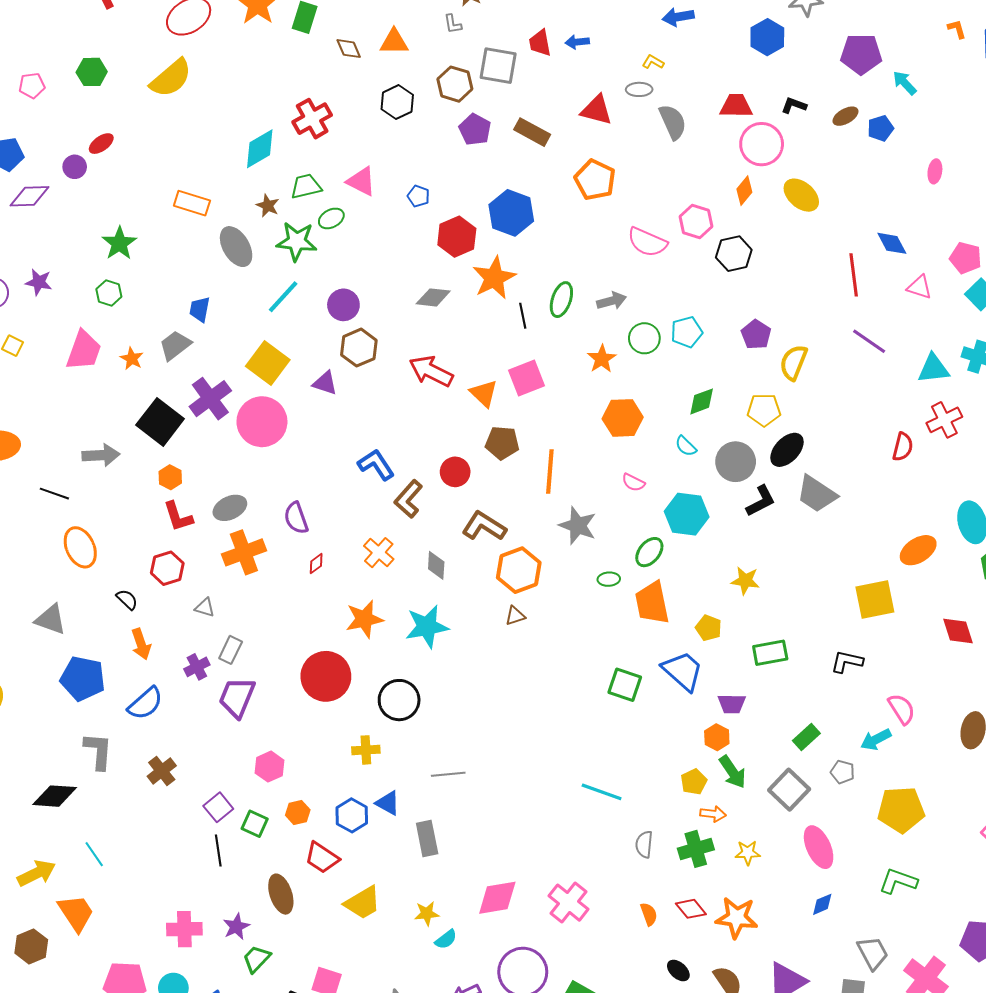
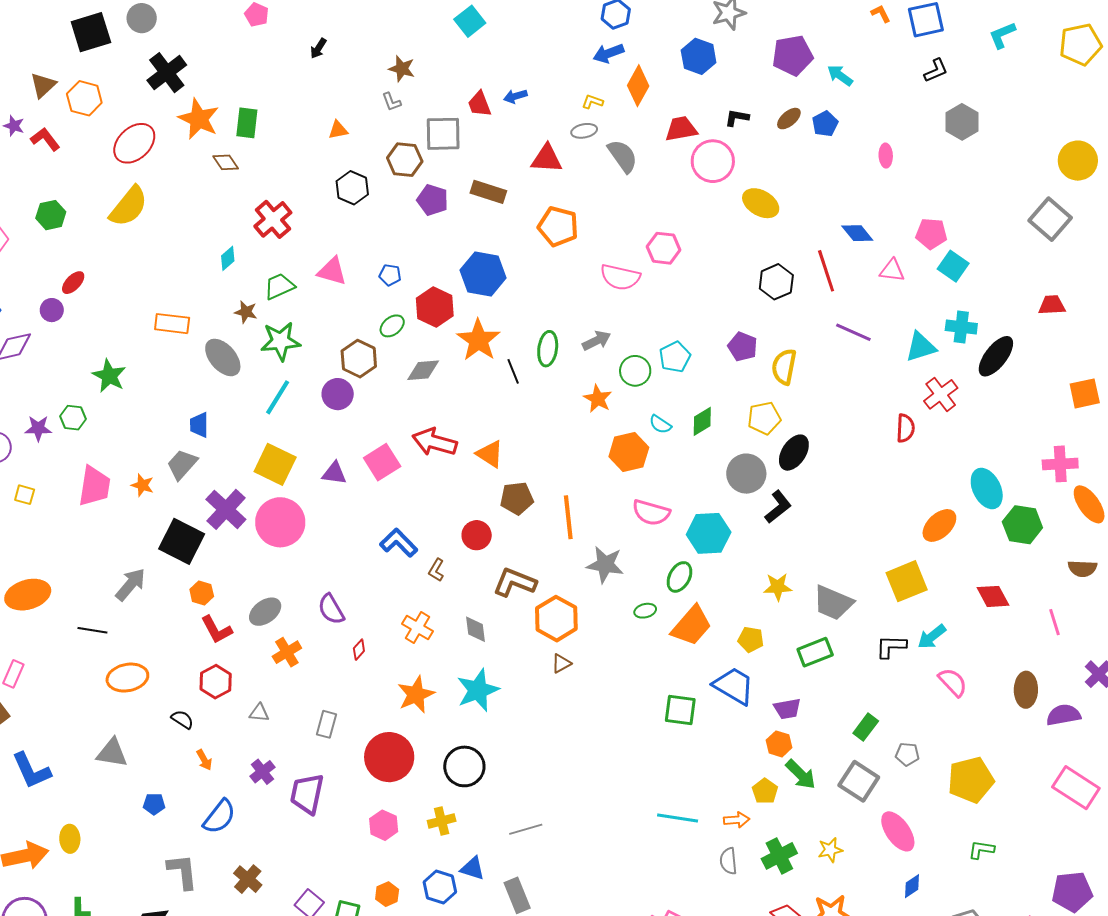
orange triangle: (394, 42) -> (338, 130), size x0.7
brown diamond: (349, 49) -> (226, 162), moved
cyan diamond: (260, 149) -> (228, 258), size x0.6
orange diamond: (744, 191) -> (638, 86), moved, size x1.4
green ellipse: (331, 218) -> (392, 326), moved
black hexagon: (734, 254) -> (776, 282), moved
green hexagon: (109, 293) -> (73, 418), moved
brown hexagon: (359, 348) -> (359, 359), moved
pink square: (527, 378) -> (382, 462), moved
cyan semicircle: (686, 446) -> (660, 424), moved
gray arrow: (101, 455) -> (131, 584), turned -36
pink semicircle: (633, 482) -> (651, 513), size x1.6
gray trapezoid: (817, 494) -> (833, 603), moved
brown L-shape: (408, 499) -> (436, 570), size x0.6
orange ellipse: (80, 547) -> (127, 678), turned -66
orange cross: (244, 552) -> (287, 652), size x0.7
orange trapezoid: (652, 603) -> (692, 626), turned -117
orange arrow: (141, 644) -> (204, 760), size x0.7
gray rectangle: (231, 650) -> (326, 724), moved
blue pentagon: (83, 678) -> (154, 804), size x0.5
cyan arrow: (876, 740) -> (932, 637), moved
pink hexagon: (269, 767) -> (384, 825), moved
orange arrow: (713, 814) -> (737, 820), moved
green L-shape: (898, 881) -> (981, 850), size x0.7

